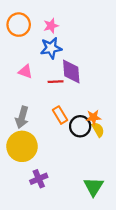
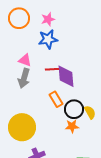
purple diamond: (71, 72) -> (66, 76), moved
gray arrow: (22, 117) -> (24, 78), moved
orange star: (94, 117) -> (72, 126), moved

